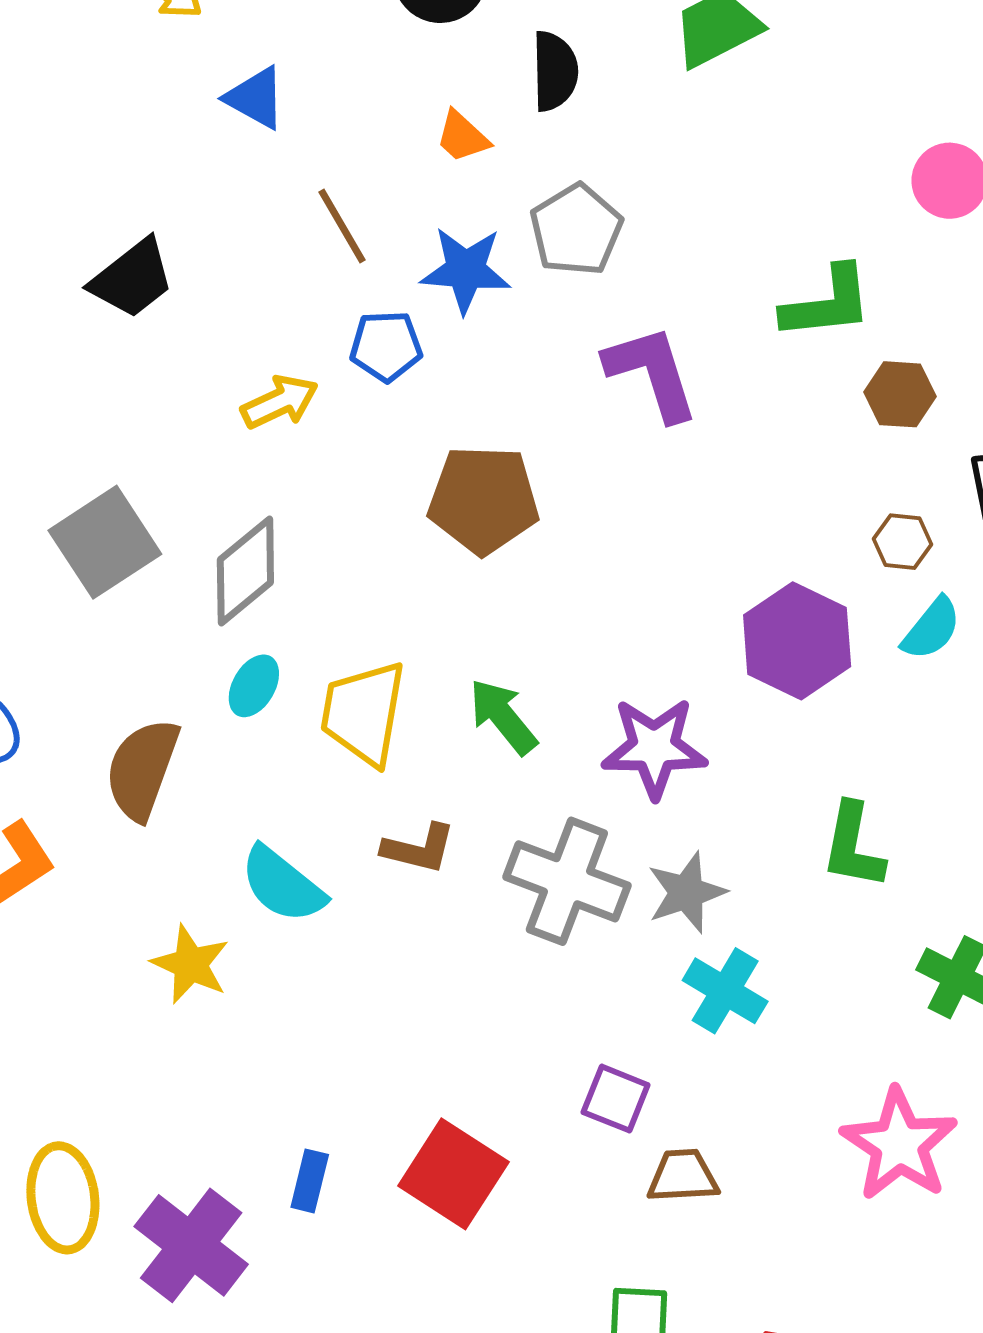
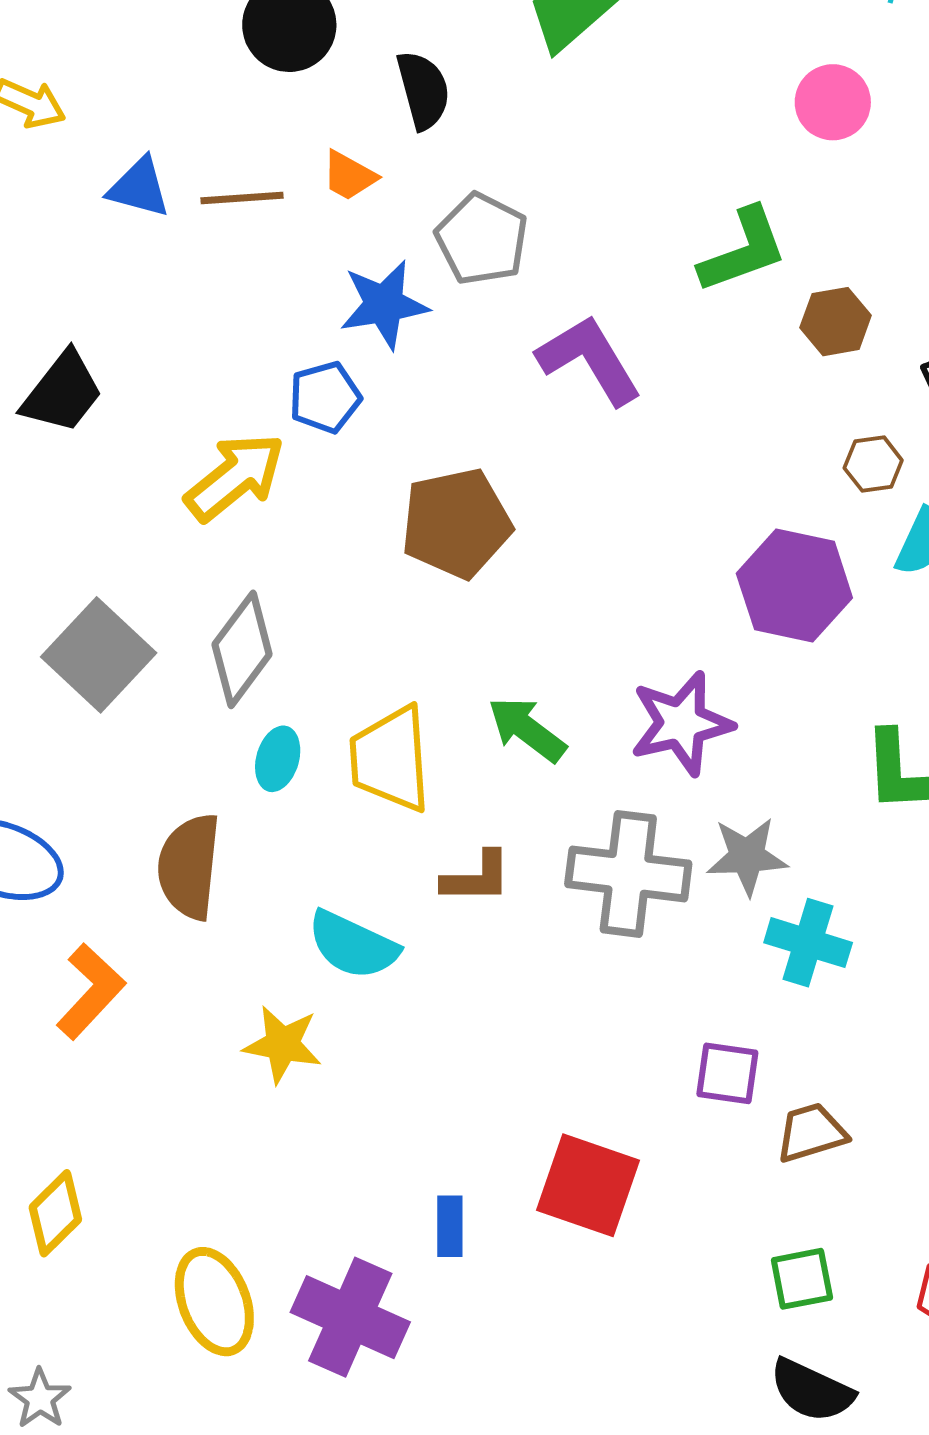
brown line: (342, 226) -> (242, 198), moved, turned -50
yellow arrow: (280, 402) -> (235, 477), size x1.4
gray star: (686, 893) -> (747, 856), turned 30

